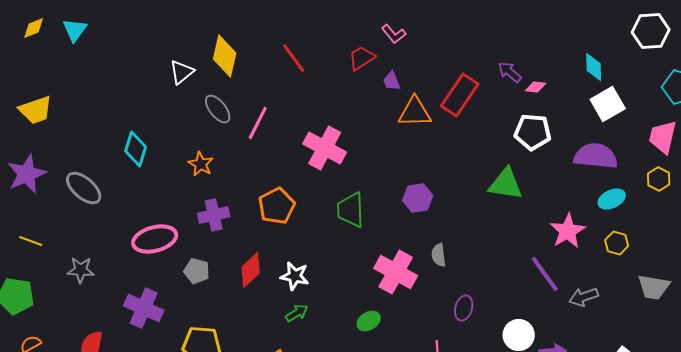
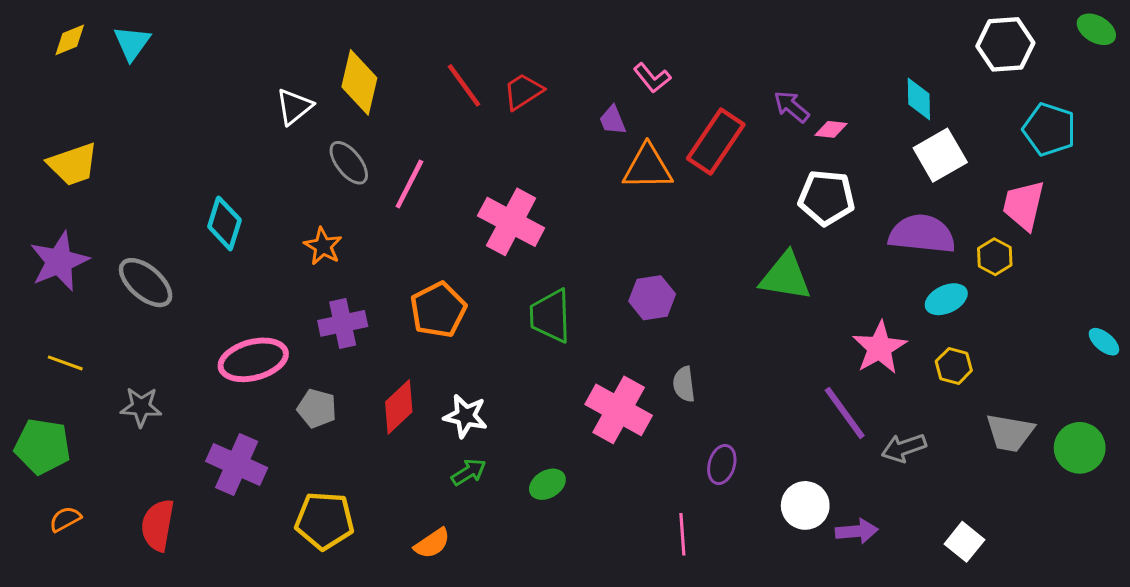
pink L-shape: (394, 34) -> (652, 78), moved
red trapezoid: (362, 58) -> (523, 91), moved
yellow hexagon: (659, 179) -> (995, 257), moved
green ellipse: (369, 321) -> (547, 484), moved

